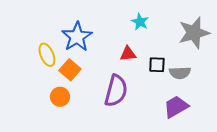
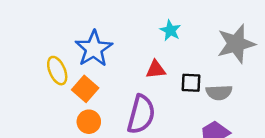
orange circle: (60, 97) -> (89, 122), moved

